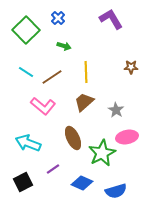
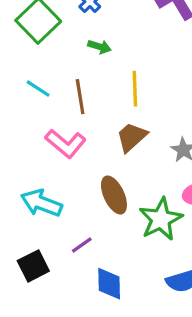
brown line: (52, 77) -> (80, 97), turned -65
blue diamond: (82, 183) -> (109, 284), moved, turned 65

